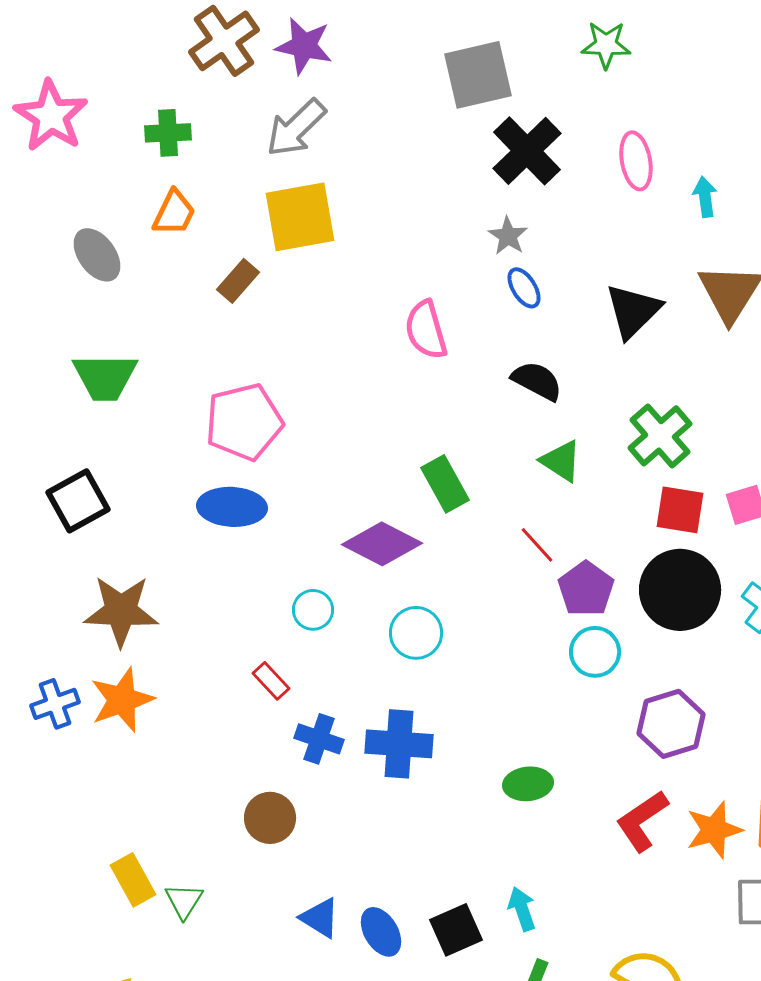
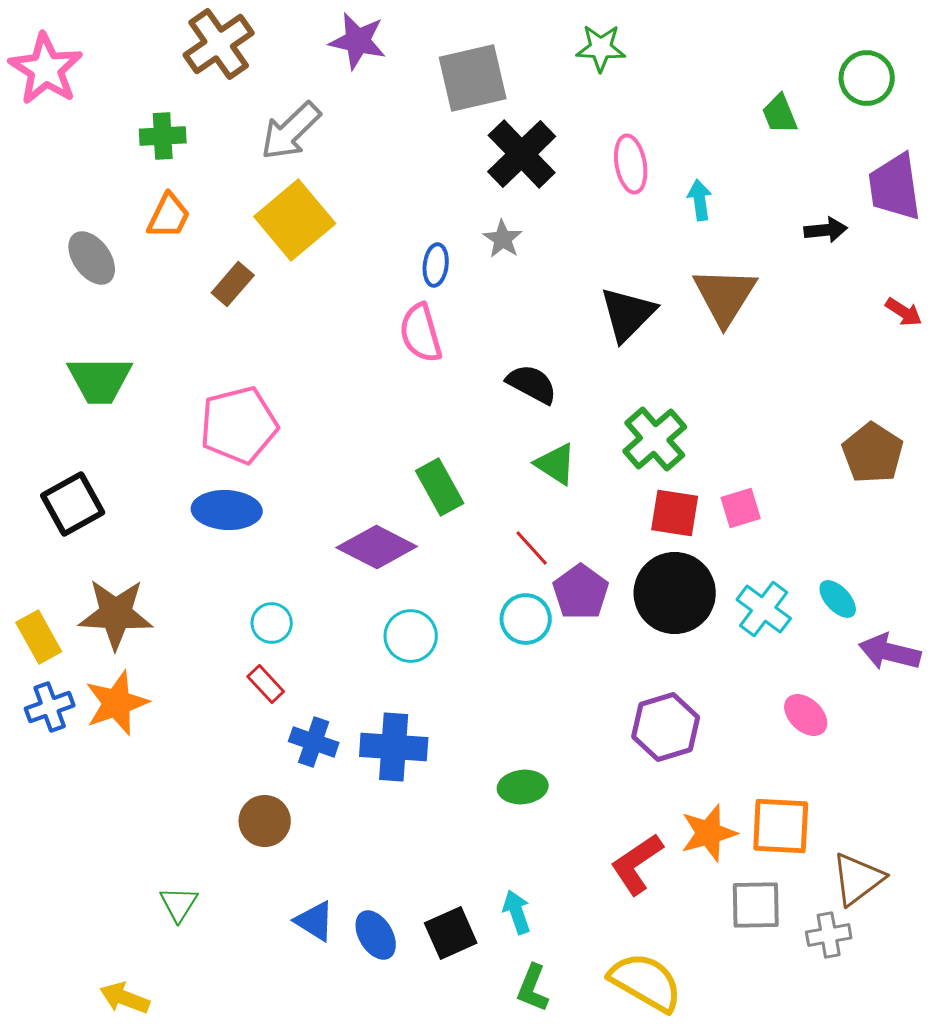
purple star: (304, 46) -> (358, 41), moved
pink star: (51, 116) -> (46, 69), moved
yellow square: (300, 217) -> (295, 220), turned -30
blue ellipse: (524, 288) -> (436, 265), moved, turned 39
cyan circle: (313, 610) -> (272, 623), moved
cyan circle: (595, 652) -> (526, 619), moved
red L-shape: (642, 821) -> (637, 864), moved
yellow rectangle: (133, 880) -> (39, 637), moved

